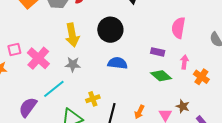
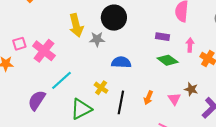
blue semicircle: (117, 63) -> (121, 62), moved
gray star: (73, 64) -> (97, 39), moved
yellow cross: (93, 99) -> (101, 88), turned -32

